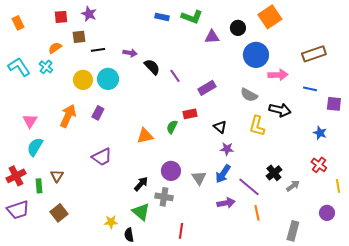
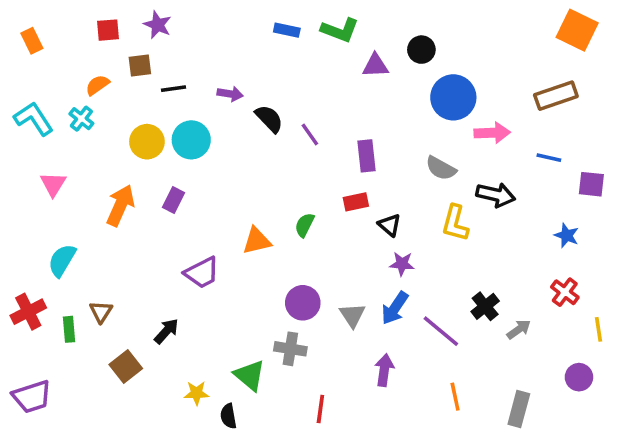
orange square: (270, 17) -> (577, 30), moved, turned -30
purple rectangle: (207, 88) -> (367, 156), turned -66
red rectangle: (190, 114) -> (356, 202), moved
pink triangle: (30, 121) -> (53, 184), moved
purple trapezoid: (102, 157) -> (202, 273), moved
black arrow: (141, 184) -> (166, 331), moved
purple arrow: (226, 203) -> (384, 370), moved, turned -72
purple trapezoid: (18, 210) -> (32, 397), moved
brown square: (59, 213) -> (126, 367), moved
orange line: (257, 213) -> (455, 397), moved

